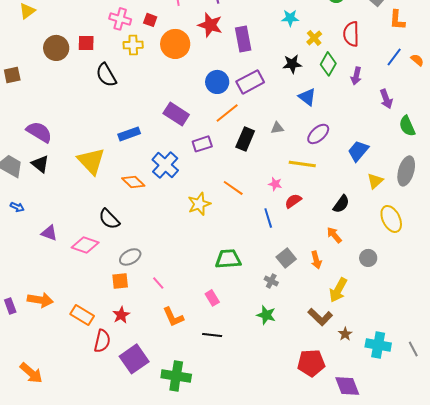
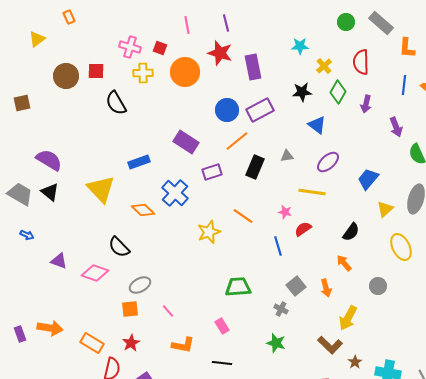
blue line: (394, 57) -> (404, 85), turned -30
orange L-shape: (173, 317) -> (183, 345), turned -55

